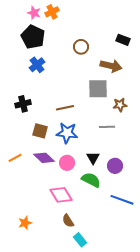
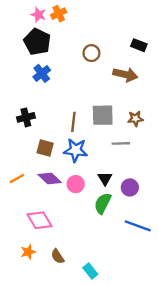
gray square: (98, 89) -> (103, 115), moved
brown line: (65, 108) -> (73, 122), turned -72
green semicircle: (91, 180) -> (103, 203), turned -90
pink diamond: (61, 195) -> (39, 220), moved
brown semicircle: (68, 221) -> (58, 256), moved

